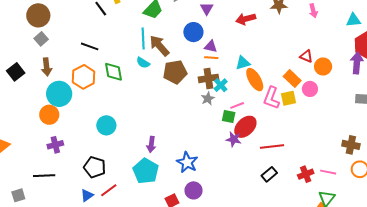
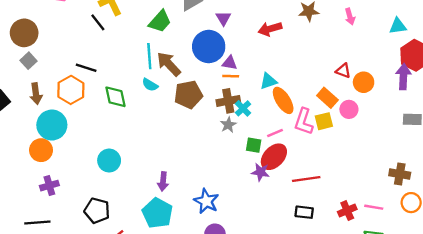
blue circle: (193, 32) -> (209, 47), size x1.4
orange hexagon: (84, 77) -> (71, 90), moved
pink line: (237, 105) -> (275, 133), moved
black rectangle: (269, 174) -> (304, 212), turned 49

